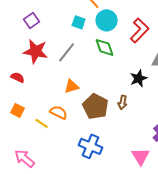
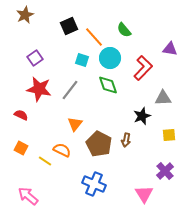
orange triangle: (72, 86) -> (75, 124), turned -35

